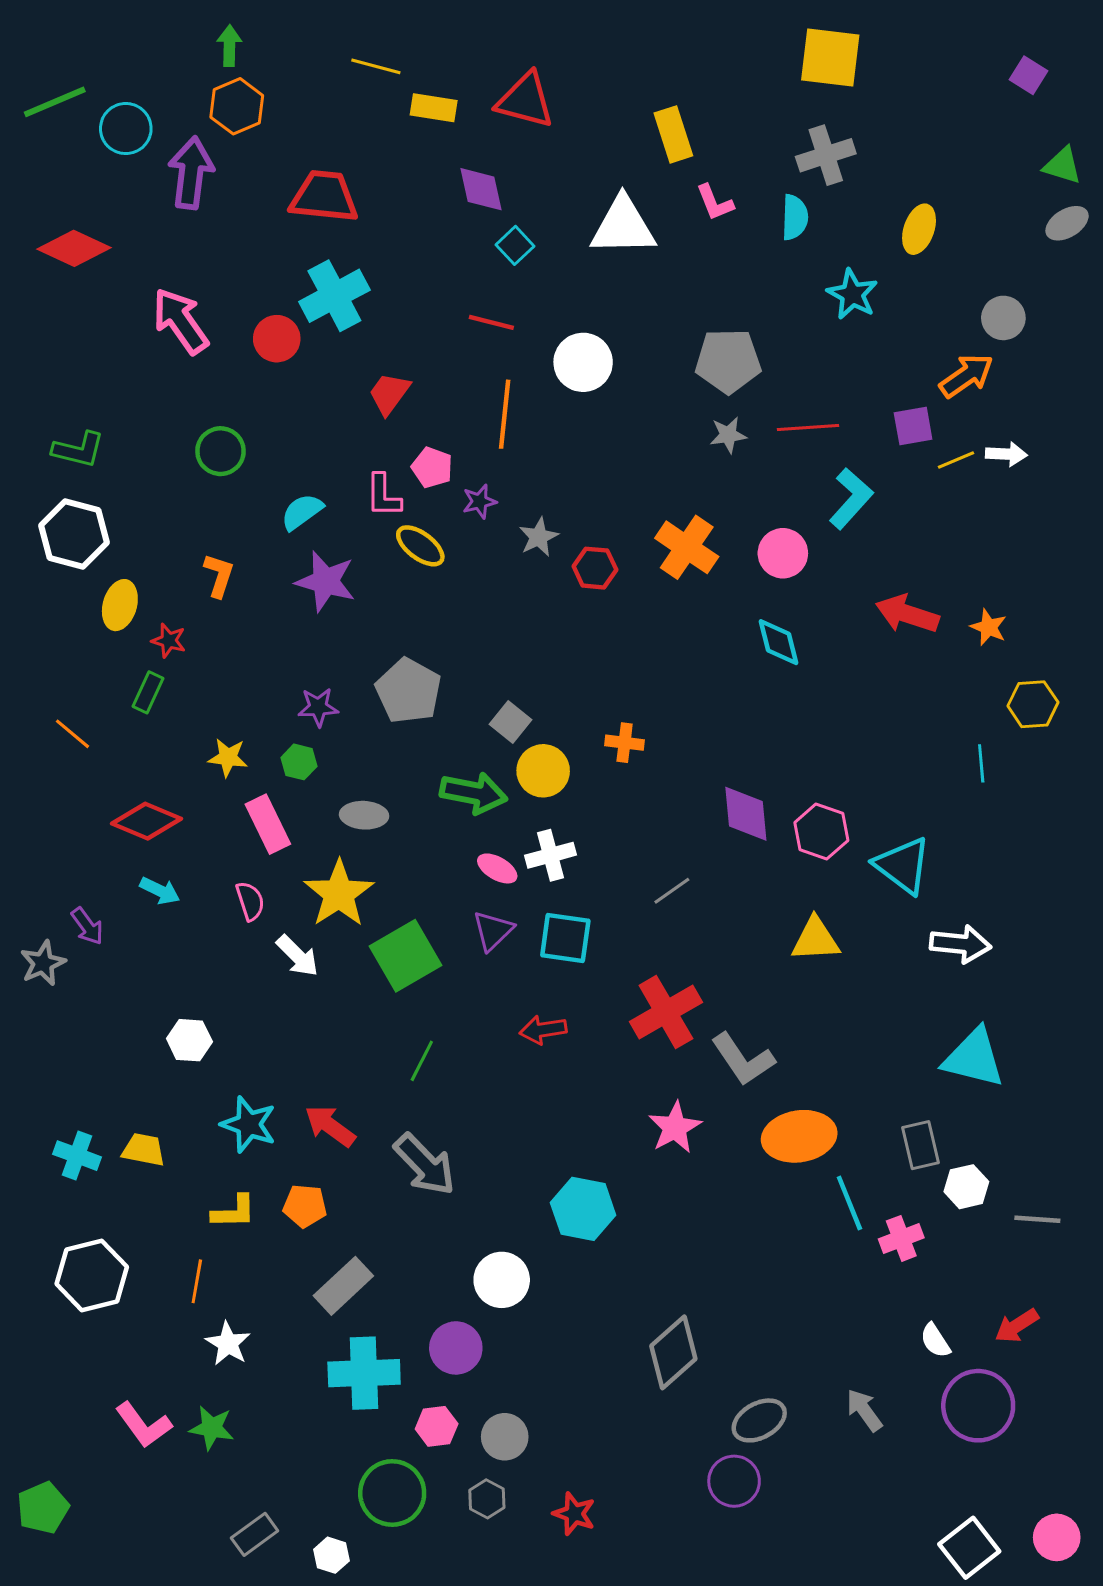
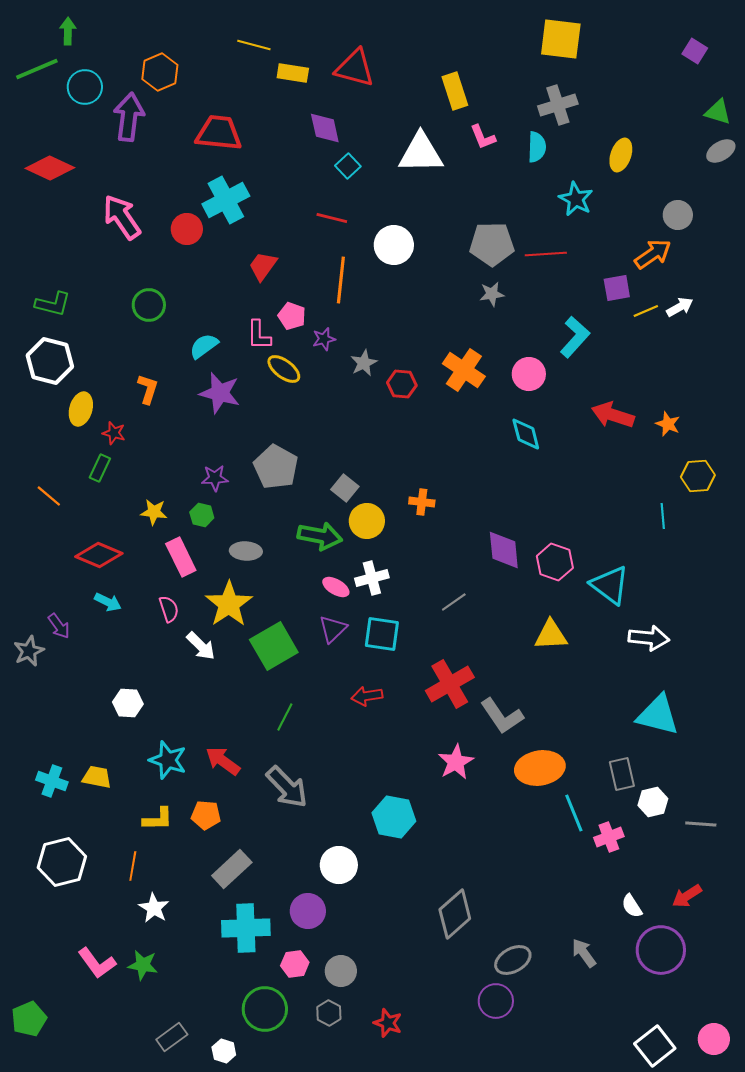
green arrow: (229, 46) -> (68, 31), moved
red line: (808, 427) -> (546, 254), moved
white arrow: (1006, 454) -> (680, 307), turned -32

